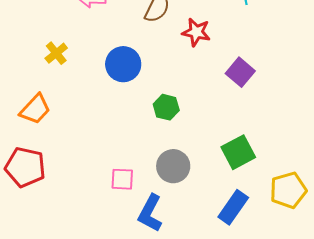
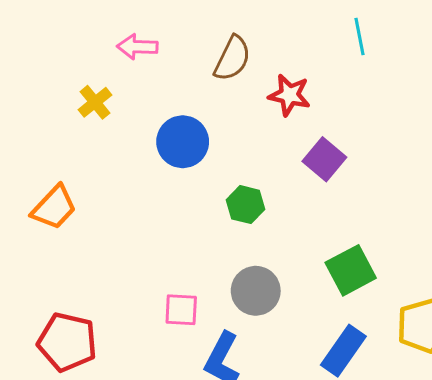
yellow cross: (56, 53) -> (95, 102), moved
purple square: (240, 72) -> (324, 159), moved
red pentagon: (25, 167) -> (67, 342), moved

